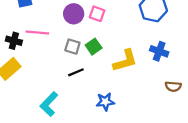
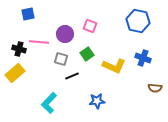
purple circle: (74, 14) -> (65, 34), moved
gray square: (72, 47) -> (61, 59), moved
yellow L-shape: (125, 61) -> (114, 66), turned 40

